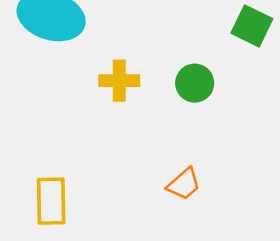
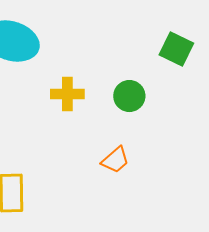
orange trapezoid: (184, 184) -> (115, 160), moved

